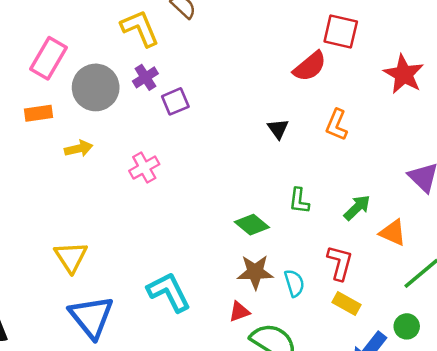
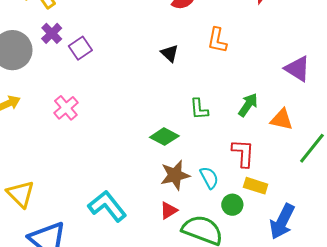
green circle: (407, 326) -> (232, 205), moved

